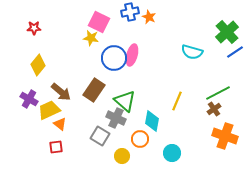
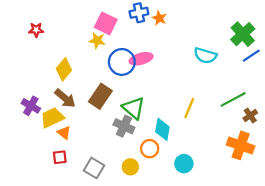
pink ellipse: (132, 55) -> (141, 59), turned 60
yellow diamond: (38, 65) -> (64, 69), moved
brown cross: (214, 109) -> (250, 115), moved
gray square: (100, 136) -> (94, 168), moved

